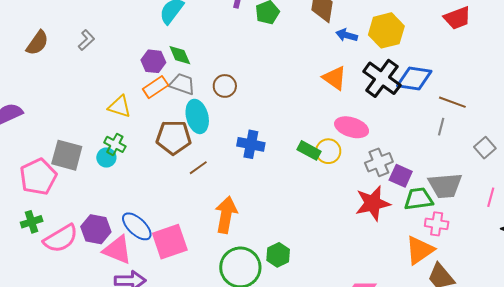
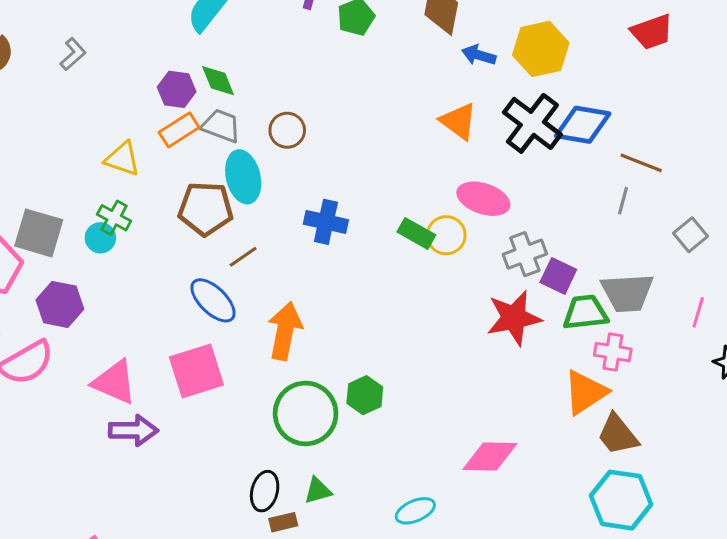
blue ellipse: (137, 226) -> (213, 300), moved
purple hexagon: (96, 229) -> (60, 304), moved

